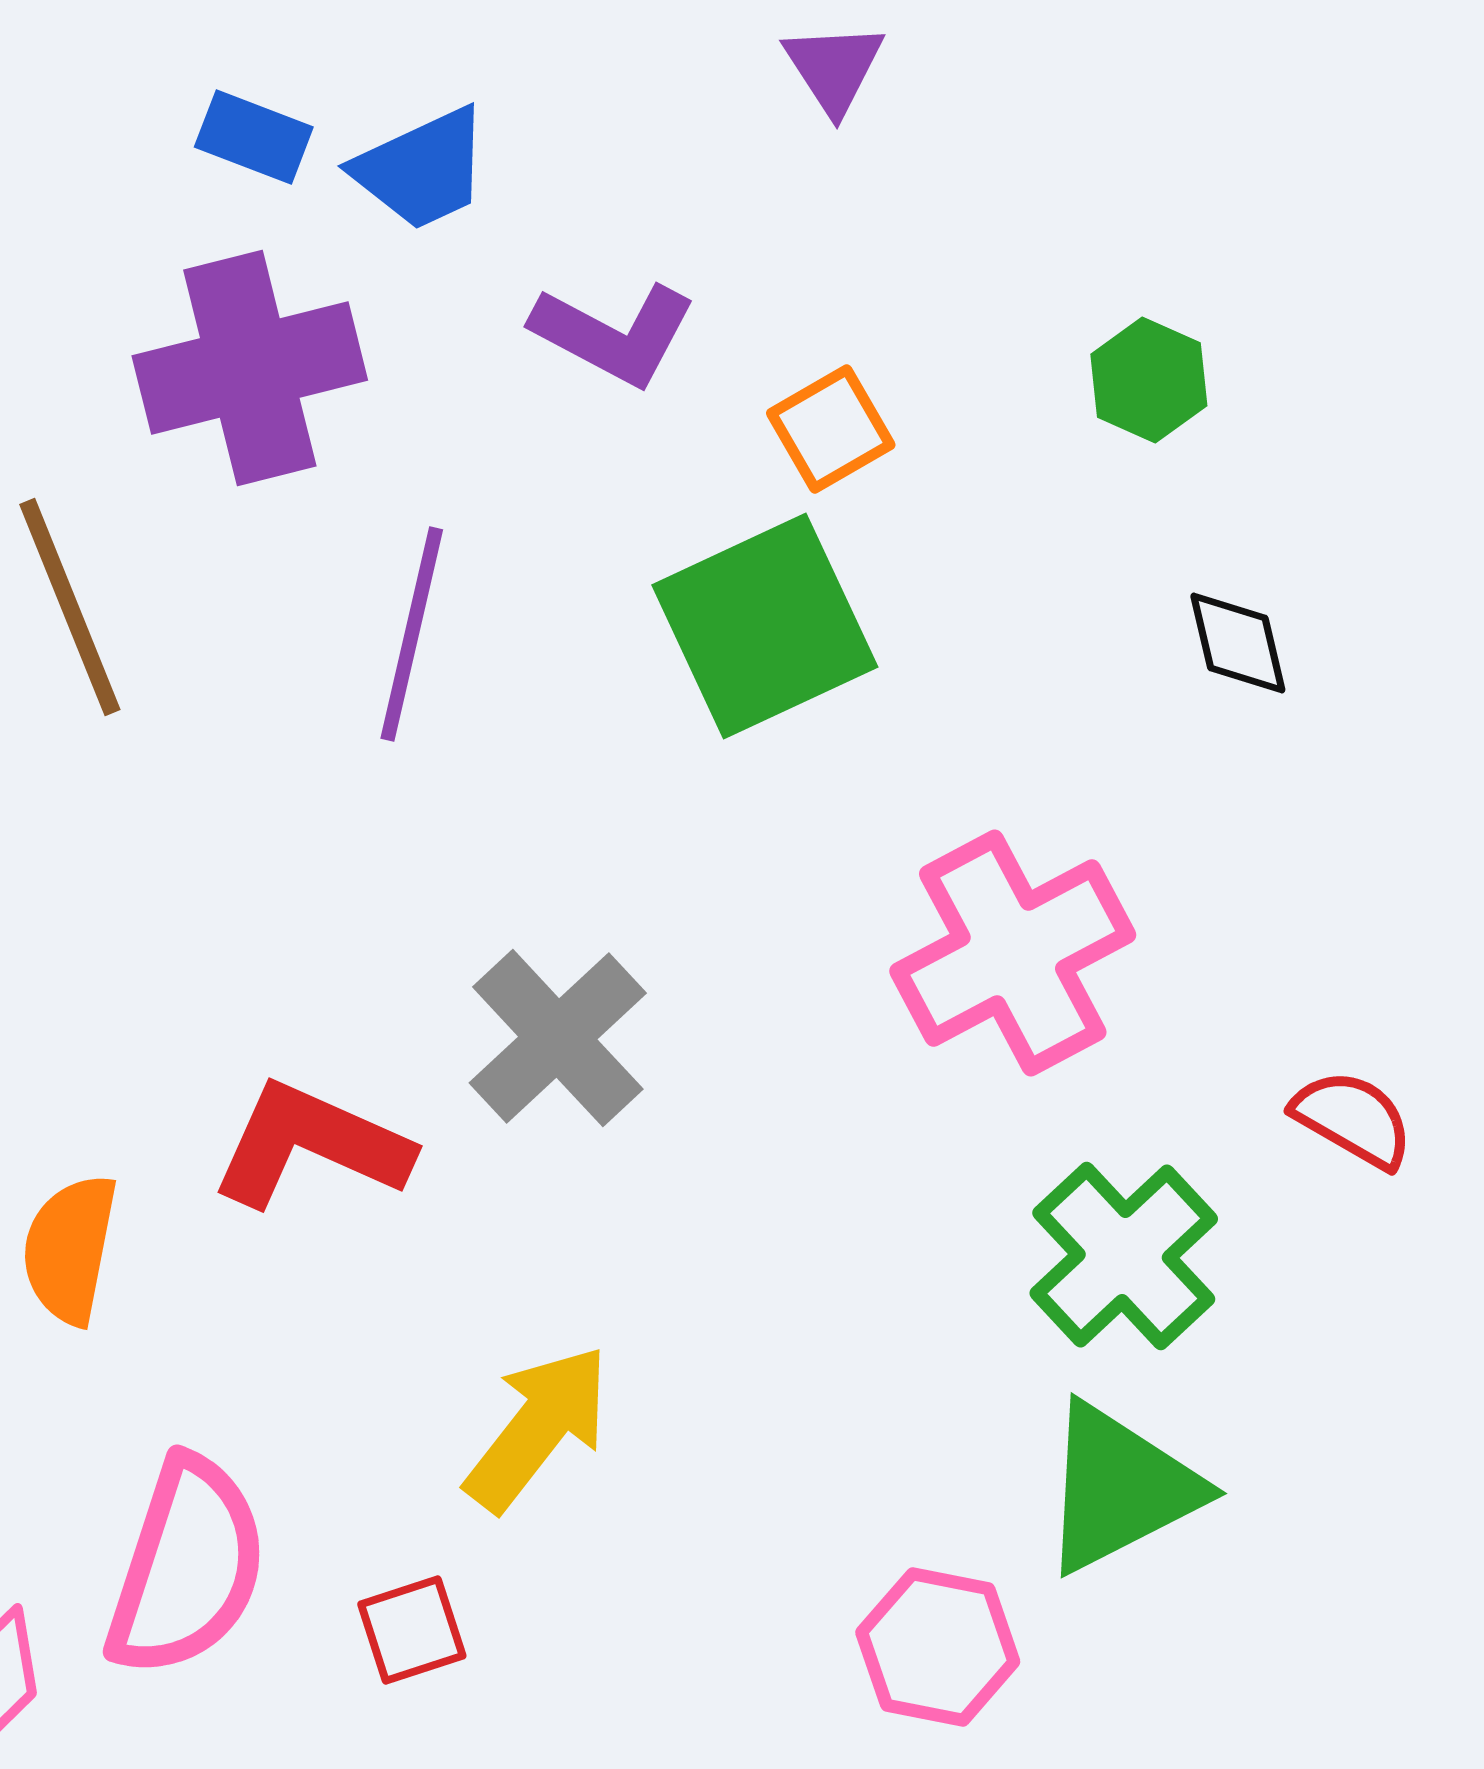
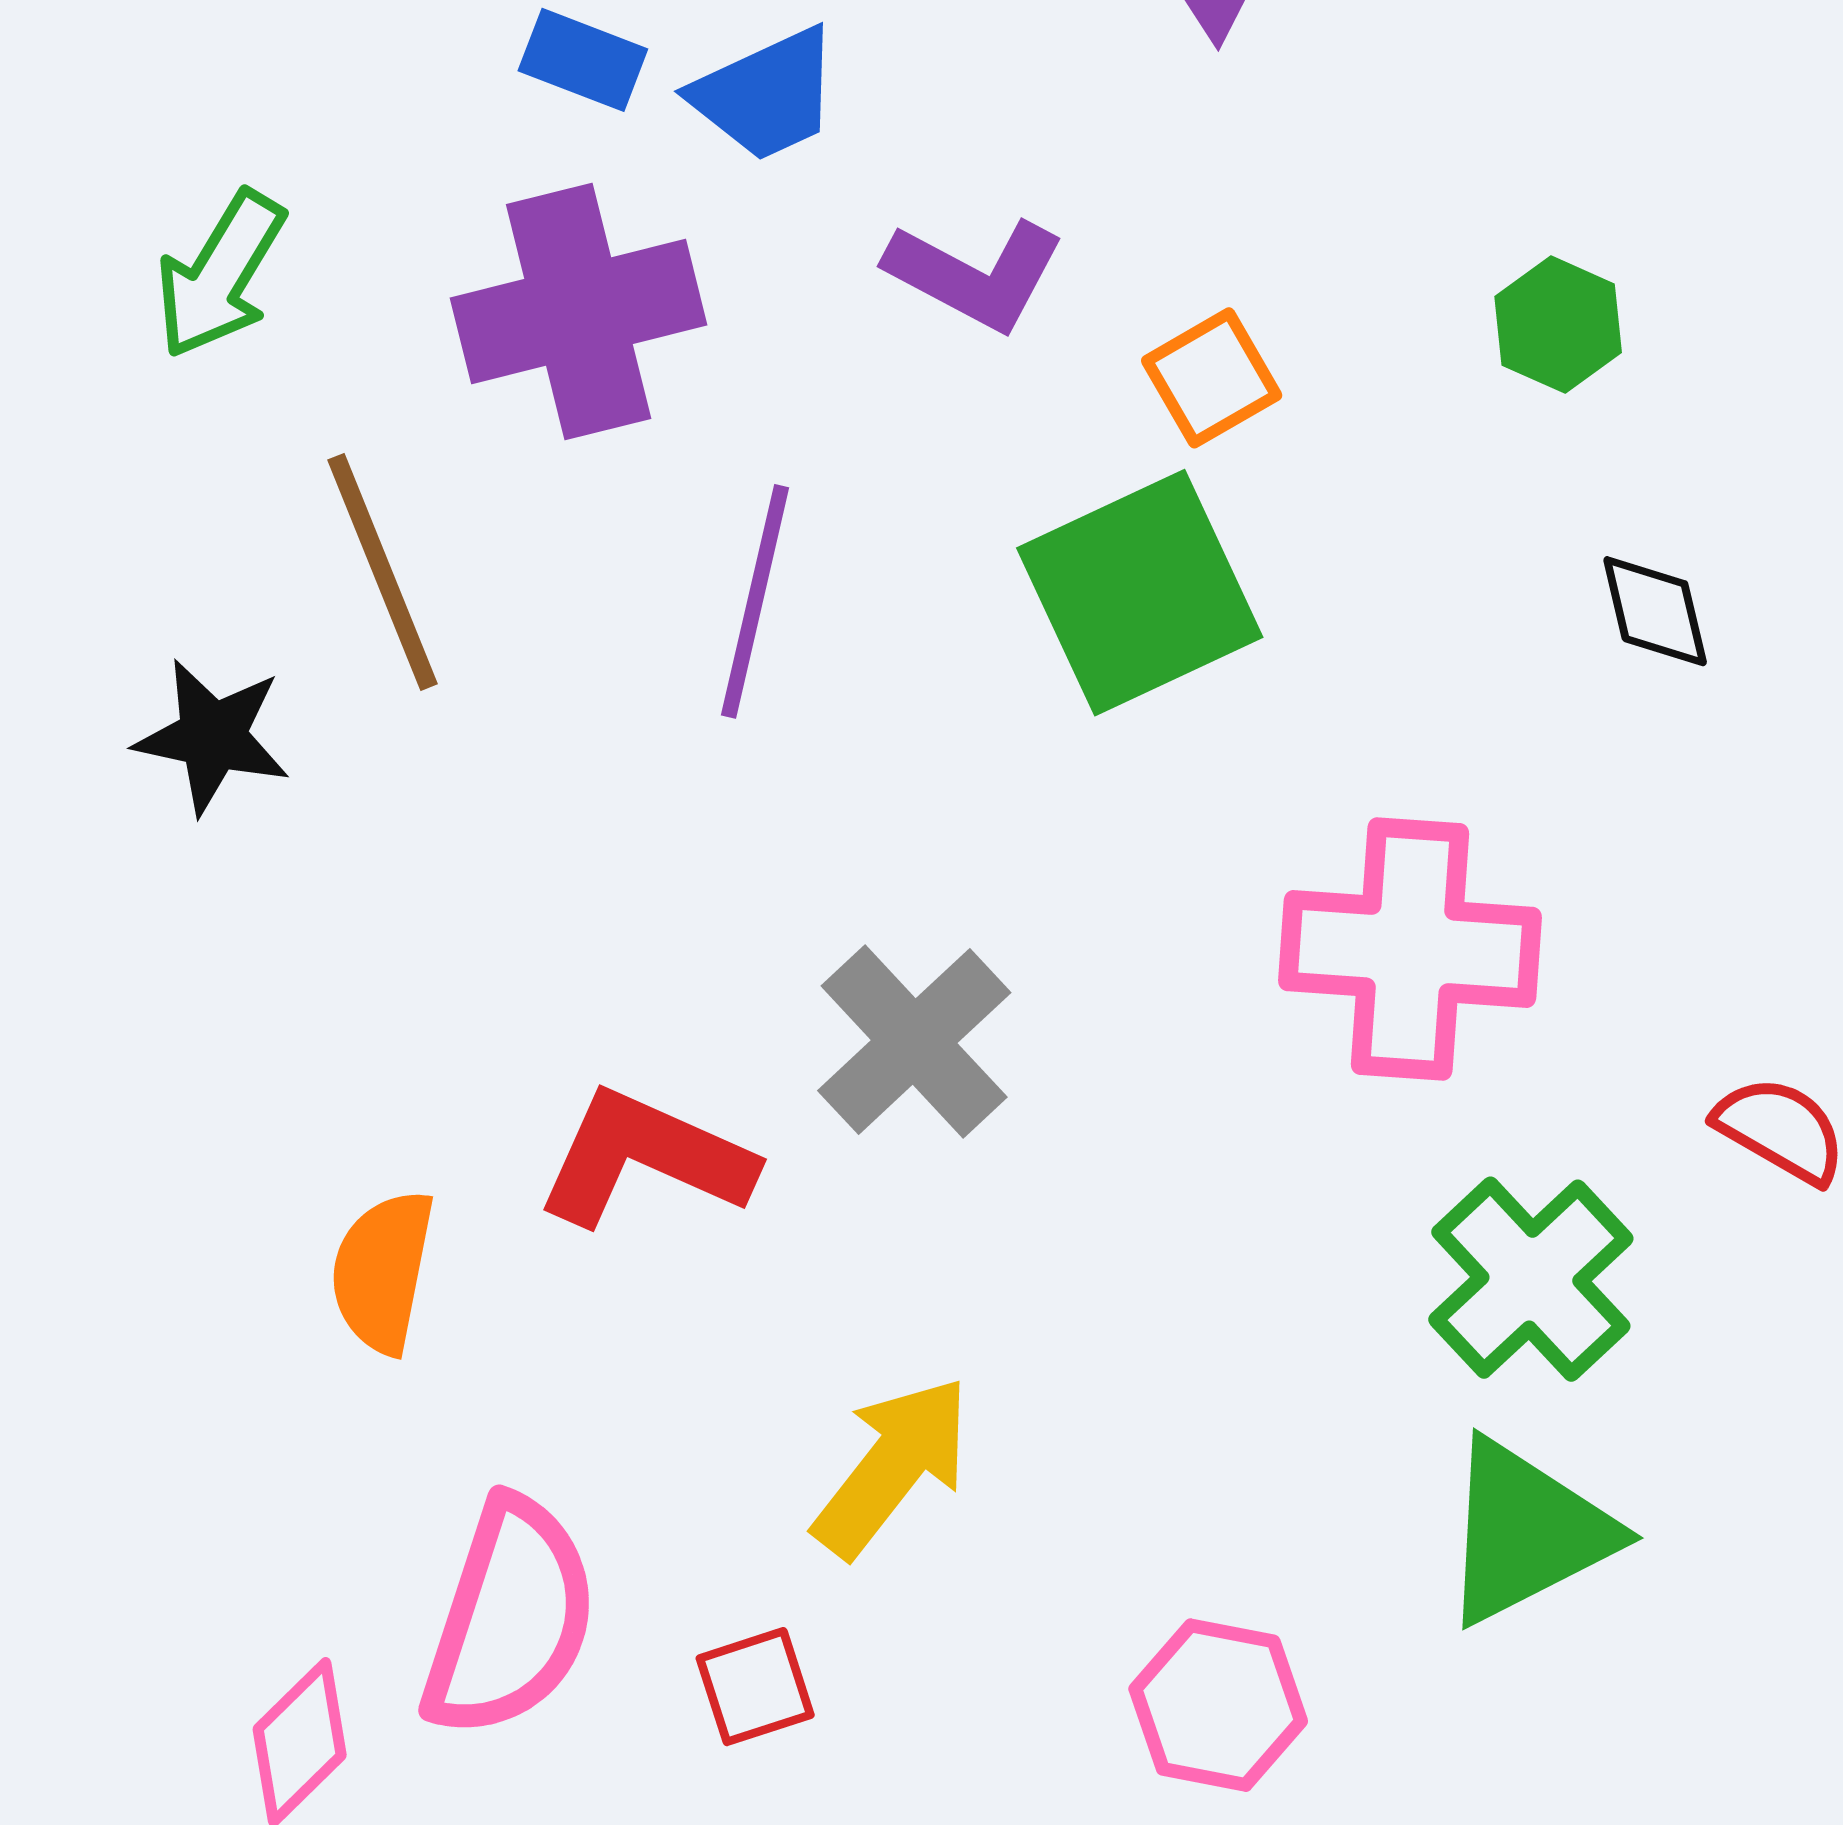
pink cross: (1013, 953) -> (1410, 949), turned 32
pink hexagon: (938, 1647) -> (1218, 1705), moved

